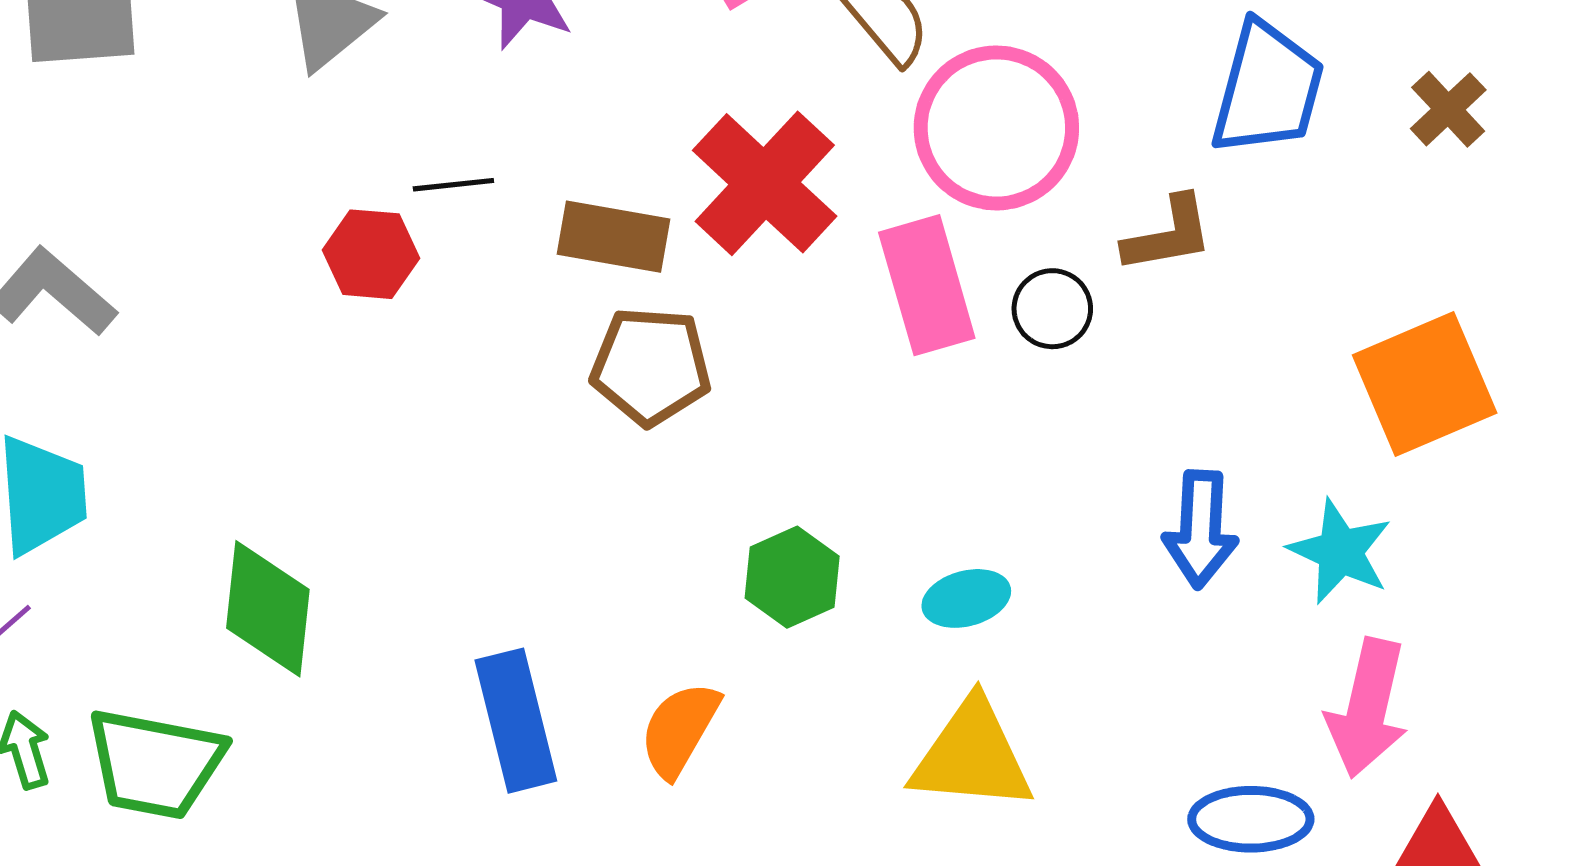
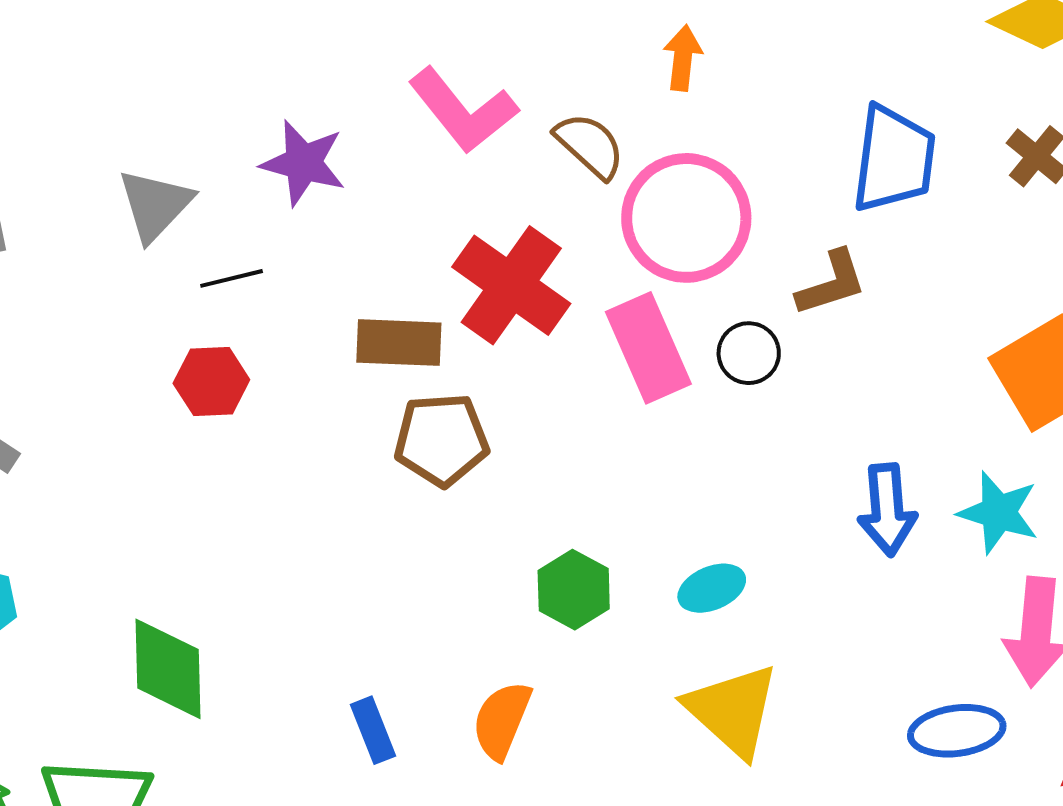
black line: (453, 185) -> (232, 278), moved
blue rectangle: (516, 721) -> (373, 730), size x0.6
yellow triangle: (972, 756) -> (733, 710), turned 45

